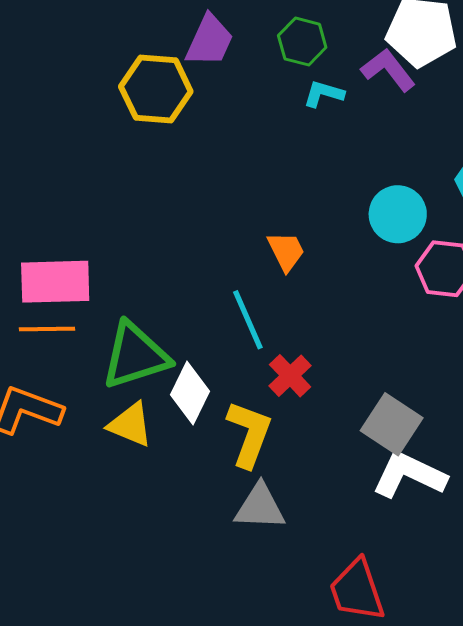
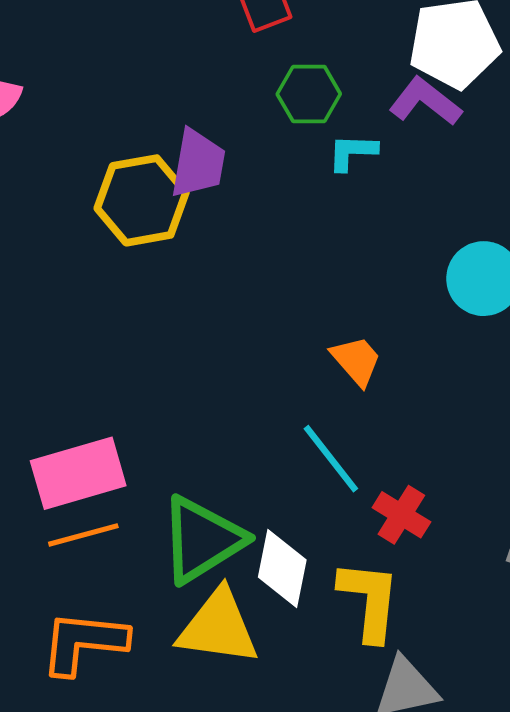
purple trapezoid: (210, 41) -> (198, 164), moved
yellow triangle: (130, 425) -> (218, 627), size x1.4

